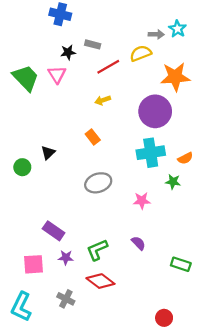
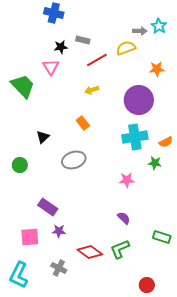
orange star: (175, 77) -> (157, 69), size x0.6
green trapezoid: (26, 78) -> (23, 86), moved
green circle: (22, 167) -> (20, 165), moved
gray ellipse: (98, 183) -> (74, 160), moved
green L-shape: (97, 250) -> (120, 249), moved

